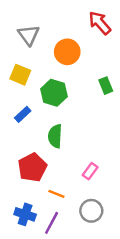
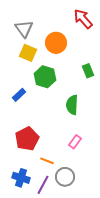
yellow square: (20, 75) -> (28, 53), moved
green semicircle: (55, 136) -> (72, 105), moved
gray circle: (91, 211) -> (65, 177), moved

